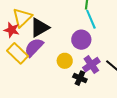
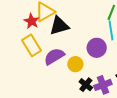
purple semicircle: (34, 47) -> (54, 56), moved
purple cross: (91, 65) -> (103, 85), moved

